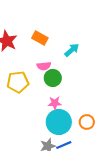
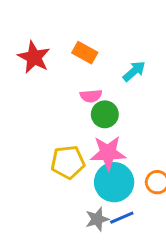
yellow pentagon: (18, 82) -> (68, 162), moved
pink star: (55, 103) -> (108, 153), size x1.6

